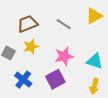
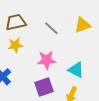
purple square: (55, 79) -> (44, 87), moved

